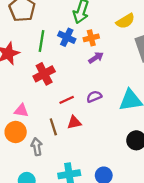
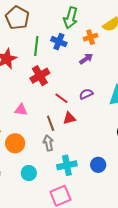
orange cross: (91, 38) -> (91, 37), moved
red line: (67, 100) -> (61, 98), turned 64
orange circle: (16, 132) -> (15, 143), moved
gray arrow: (37, 147) -> (48, 143), moved

